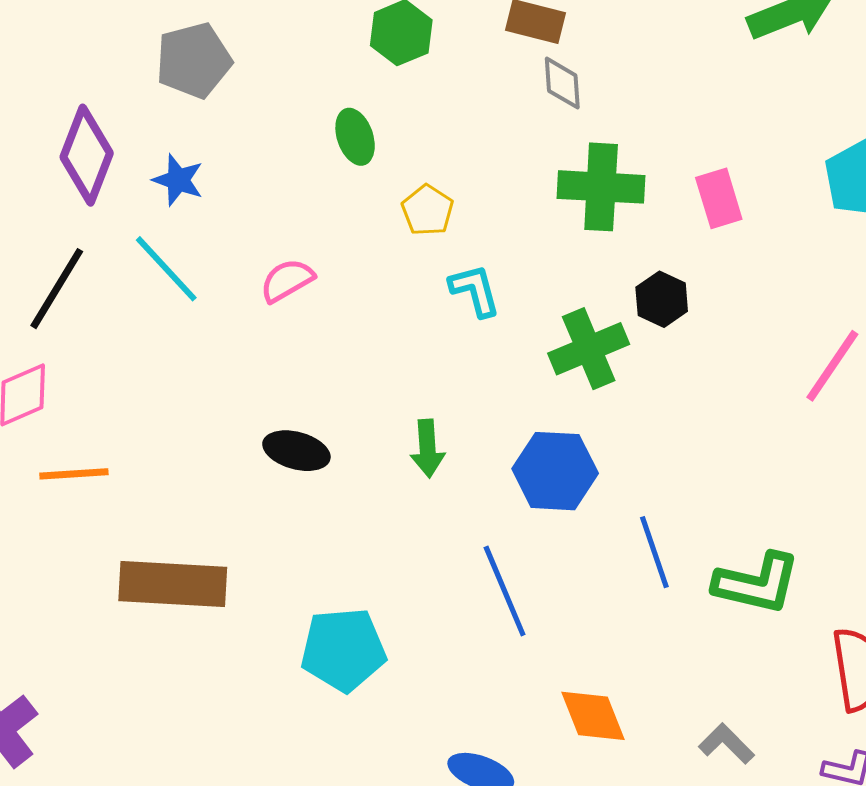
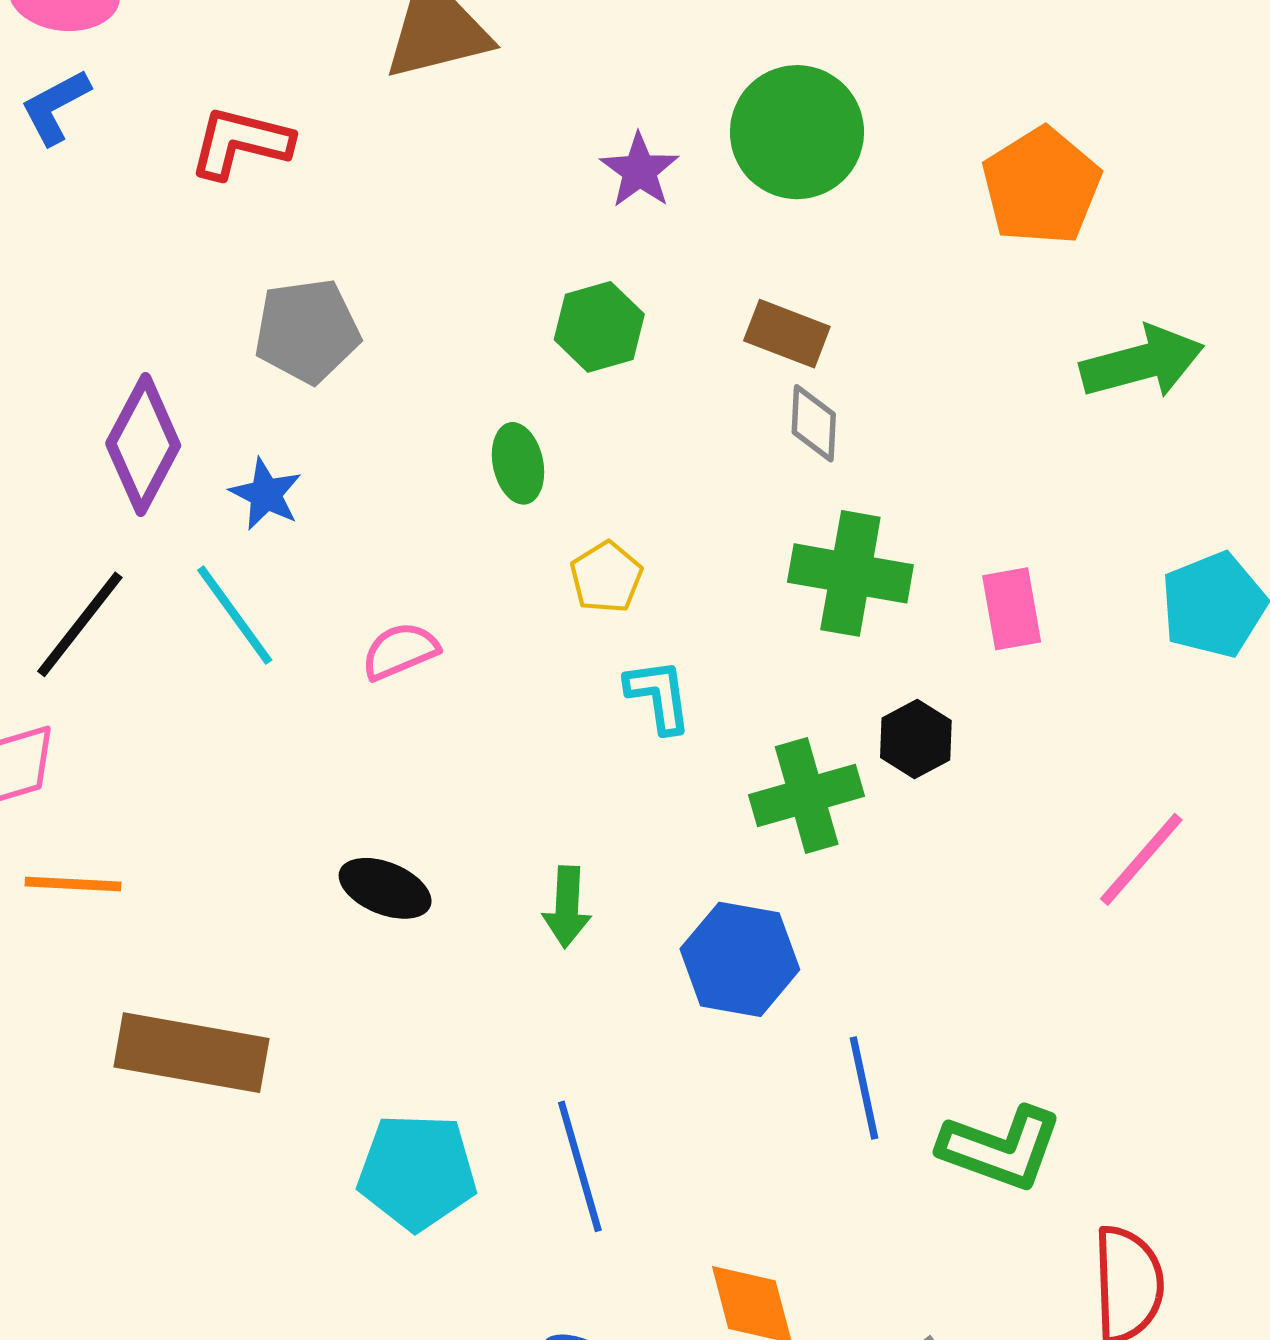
blue line: (505, 591) -> (580, 1166), moved

